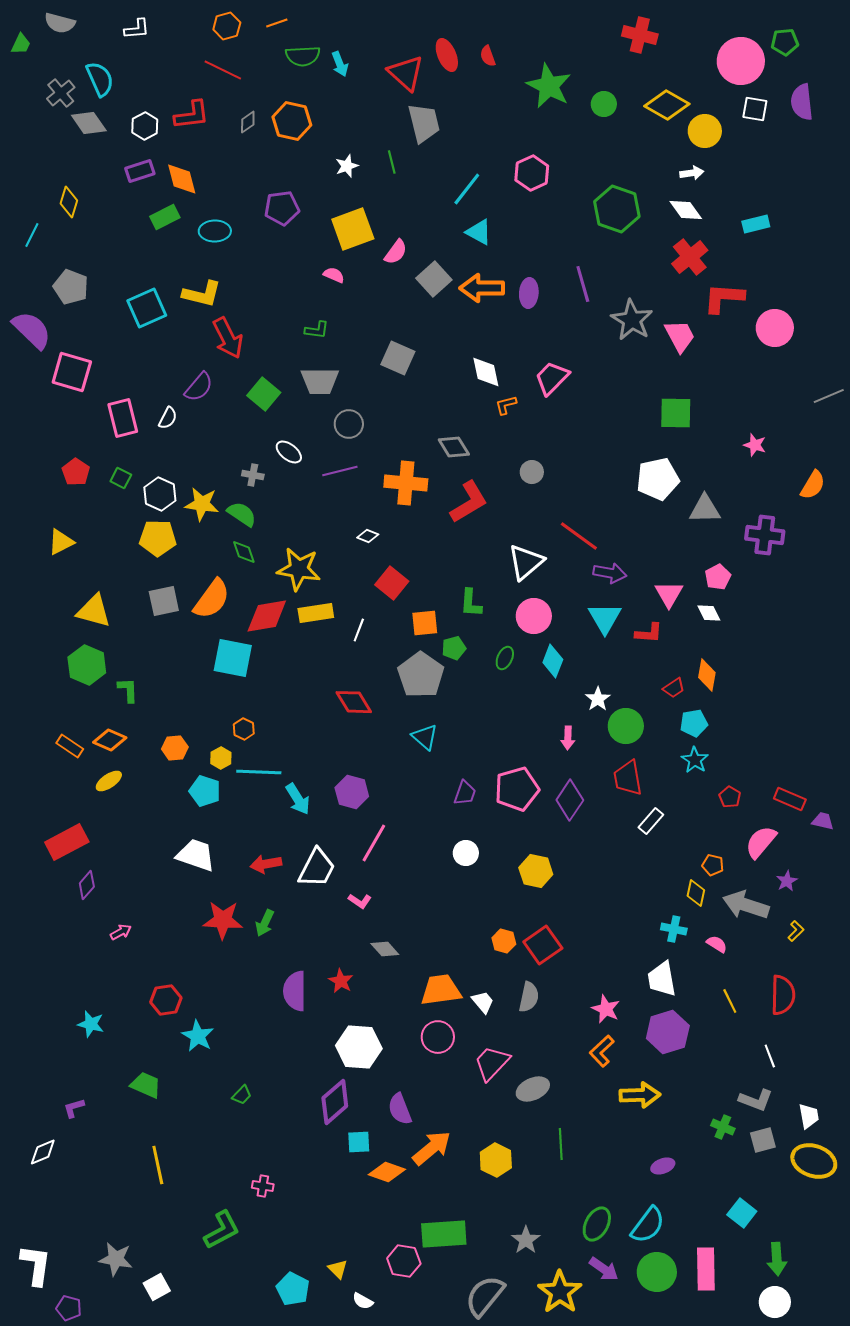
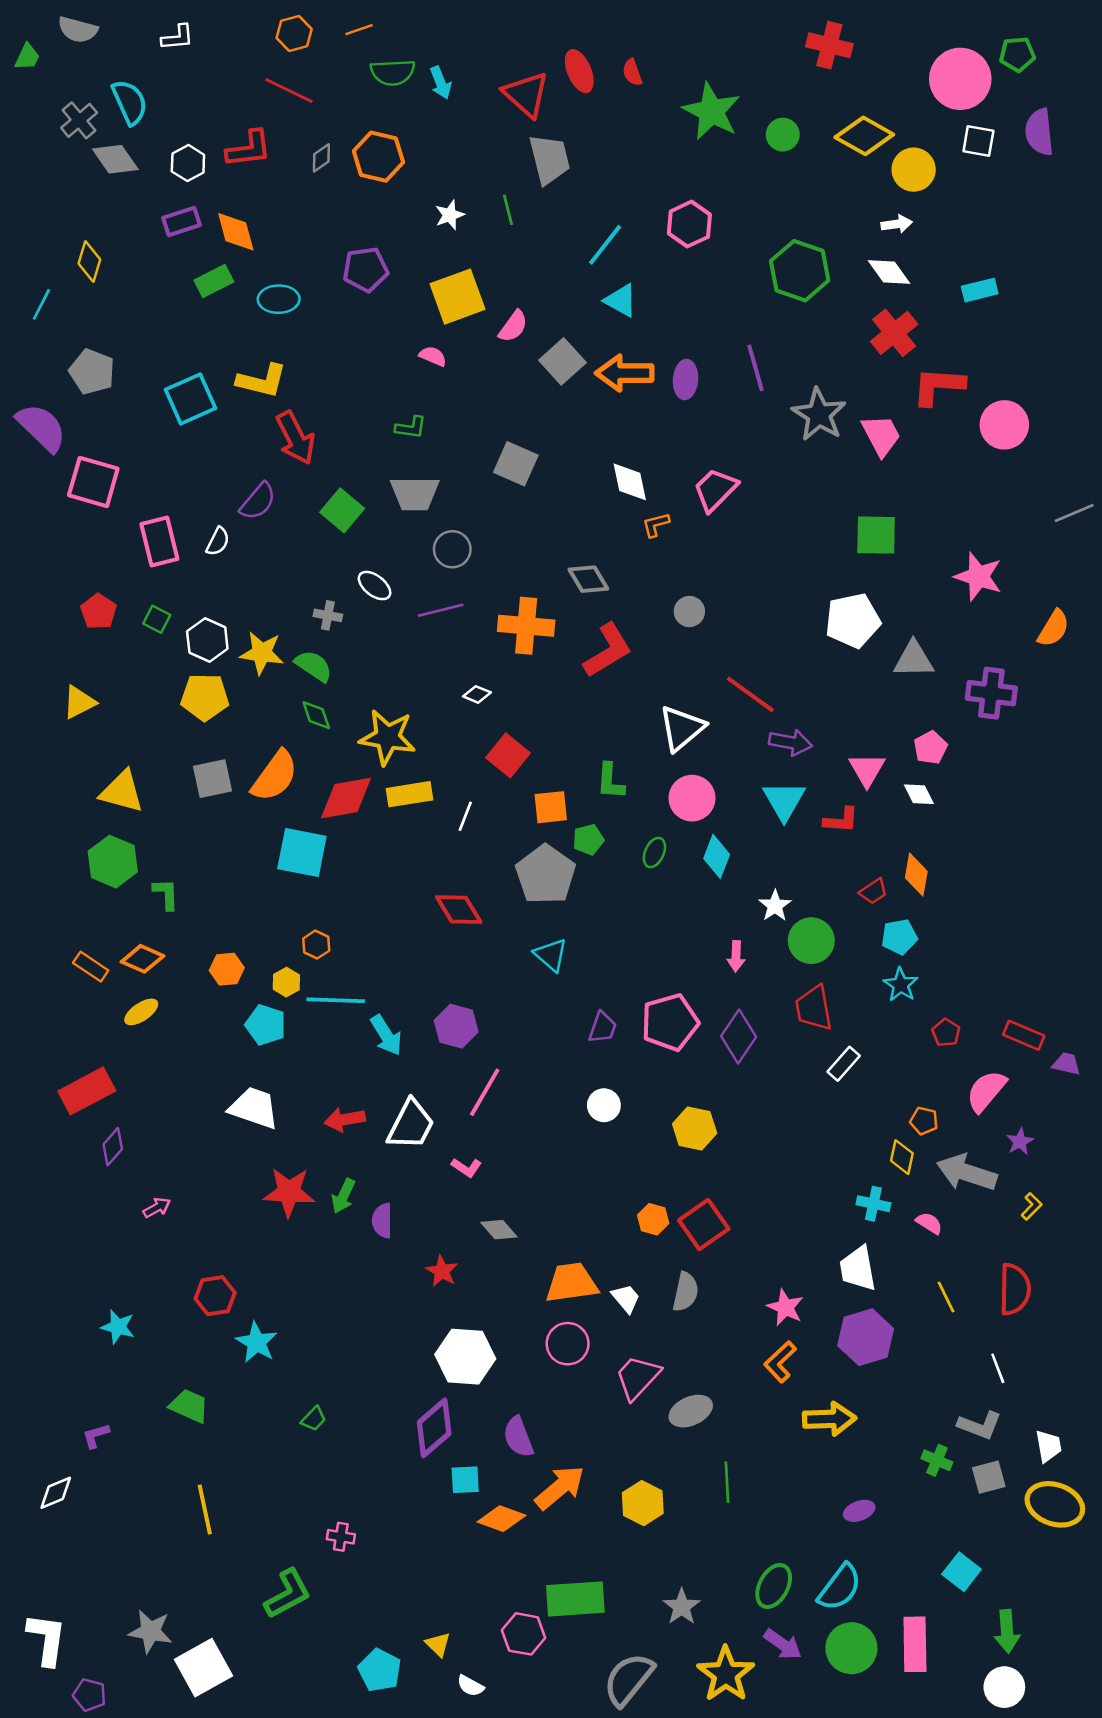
pink star: (755, 445) -> (978, 576), size x1.6
purple semicircle: (295, 991) -> (382, 1221), moved, size x0.7
white square: (157, 1287) -> (203, 1668), size x1.6

